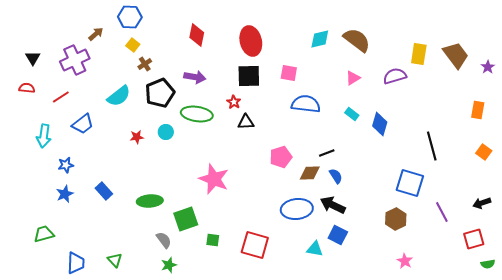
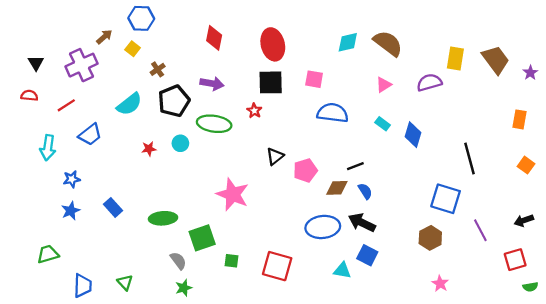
yellow square: (133, 45) -> (133, 49), moved
black triangle: (246, 122) -> (275, 156), moved, turned -36

